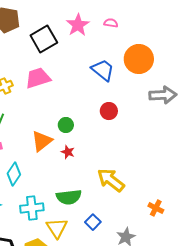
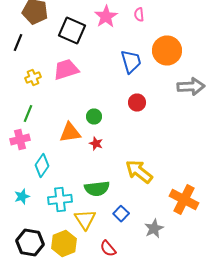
pink semicircle: (111, 23) -> (139, 14), turned -104
black square: (44, 39) -> (72, 30), turned -36
blue trapezoid: (103, 70) -> (131, 62), turned 35
orange triangle: (42, 141) -> (70, 132), turned 30
orange cross: (156, 208) -> (184, 200), size x1.8

